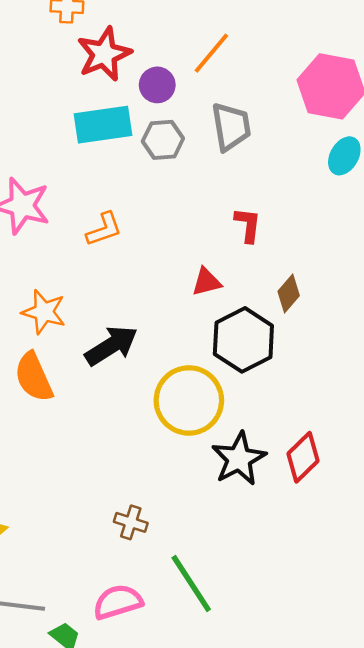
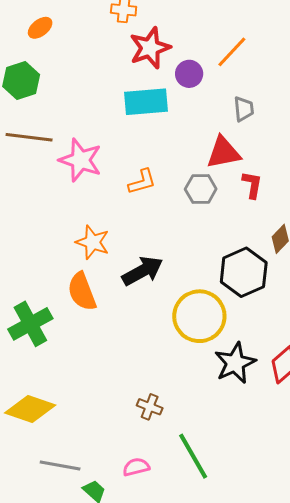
gray trapezoid: (231, 127) -> (244, 109), size x0.7
gray hexagon: (163, 140) -> (201, 189), moved
red triangle: (206, 282) -> (223, 153), moved, size x1.5
pink semicircle: (118, 602) -> (136, 467), size x0.7

